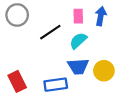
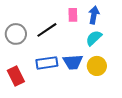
gray circle: (17, 15) -> (16, 34), moved
cyan semicircle: (78, 41) -> (94, 38), moved
blue rectangle: (56, 85) -> (47, 63), moved

